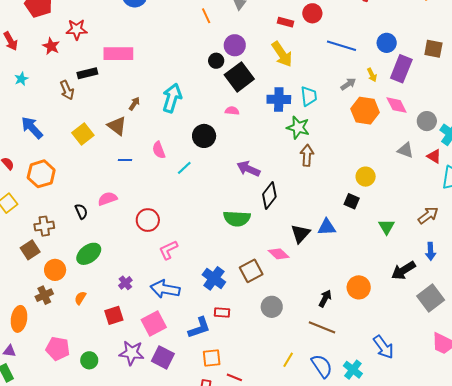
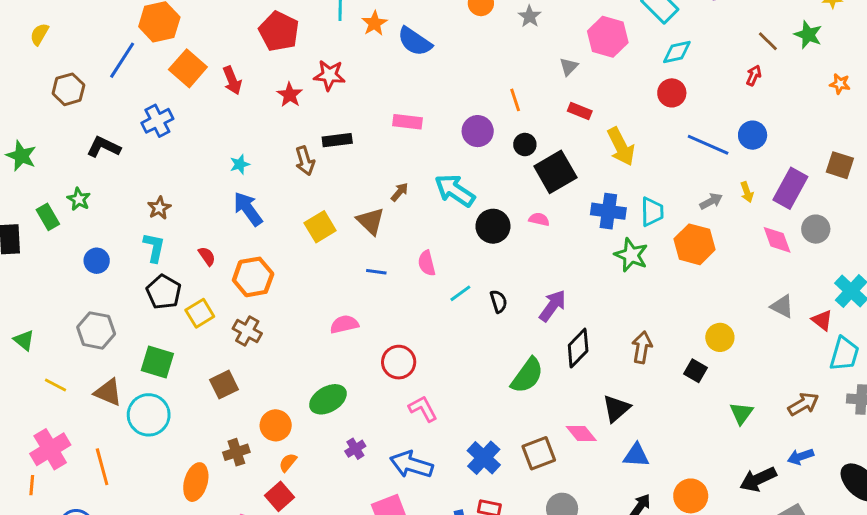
orange line: (206, 16) -> (515, 100), moved
red rectangle: (285, 22) -> (580, 111), moved
blue circle: (387, 43) -> (753, 135), moved
purple circle: (235, 45) -> (478, 131), moved
pink rectangle: (118, 54) -> (407, 122), moved, size x0.7
cyan star: (21, 79) -> (240, 164), moved
cyan arrow: (172, 98) -> (455, 190), turned -80
orange hexagon: (365, 111) -> (695, 244), moved
gray circle: (427, 121) -> (816, 229), moved
black circle: (204, 136) -> (493, 226), moved
brown arrow: (307, 155) -> (642, 347), moved
purple arrow: (248, 169) -> (553, 306), turned 95
black semicircle: (81, 211) -> (499, 301), moved
green semicircle: (237, 219) -> (527, 375), turned -64
brown cross: (44, 226) -> (247, 331), moved, turned 30
blue triangle: (327, 227) -> (636, 455), moved
pink L-shape: (168, 250) -> (423, 409), turned 80
blue arrow: (431, 251) -> (800, 457), turned 66
green ellipse: (89, 254) -> (328, 399), moved
orange circle: (55, 270) -> (276, 425), moved
red square: (114, 315) -> (279, 496), moved, turned -30

